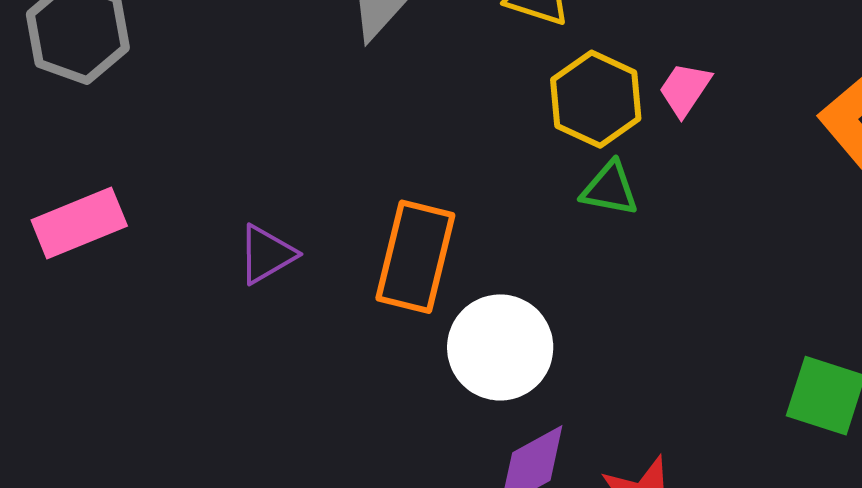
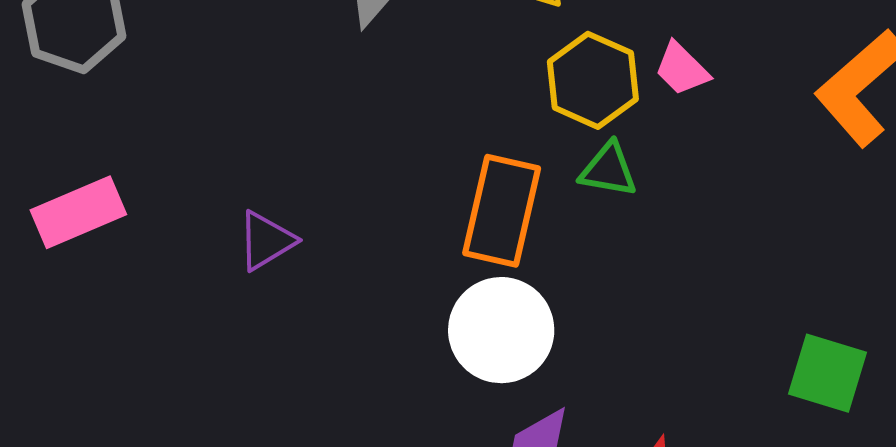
pink trapezoid: (685, 89) -> (682, 69), turned -78
orange rectangle: (415, 257) -> (502, 211), moved

